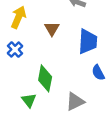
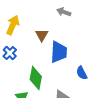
blue trapezoid: (88, 41) -> (59, 52), moved

